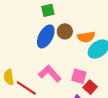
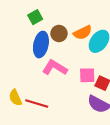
pink L-shape: (50, 74) -> (55, 68), moved

